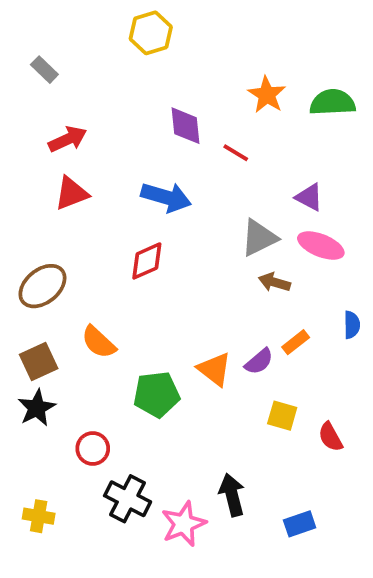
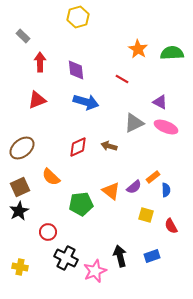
purple diamond: (186, 126) -> (76, 70), moved
red arrow: (68, 139) -> (40, 62), moved, turned -66
red diamond: (147, 261) -> (78, 147), moved
brown arrow: (274, 282) -> (109, 146), moved
blue semicircle: (352, 325) -> (166, 190), moved
blue rectangle: (300, 524) -> (152, 256), moved

